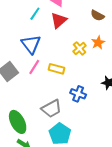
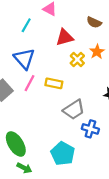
red triangle: (59, 20) -> (65, 37), moved, turned 30
blue cross: (78, 94) -> (90, 129), moved
gray trapezoid: (51, 109) -> (74, 110), moved

